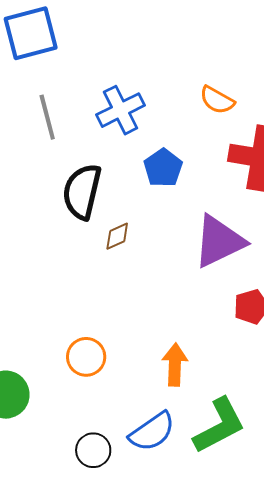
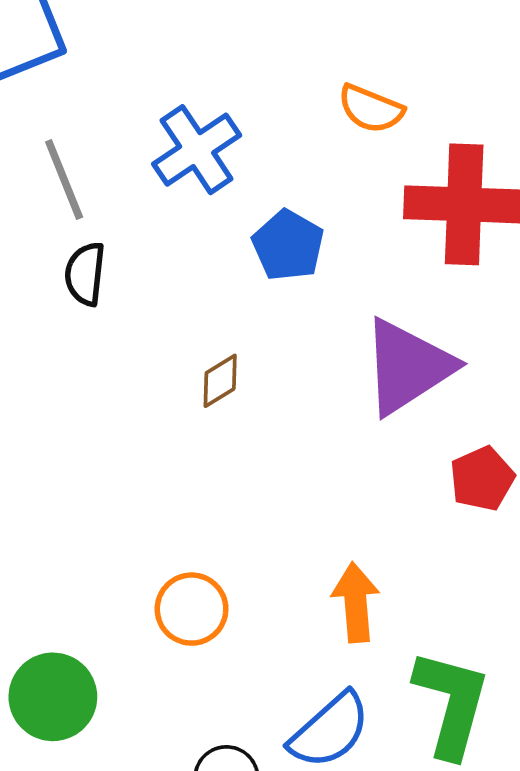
black semicircle: (82, 192) -> (85, 274), moved, size x0.6
green L-shape: (219, 426) -> (451, 703), turned -40

